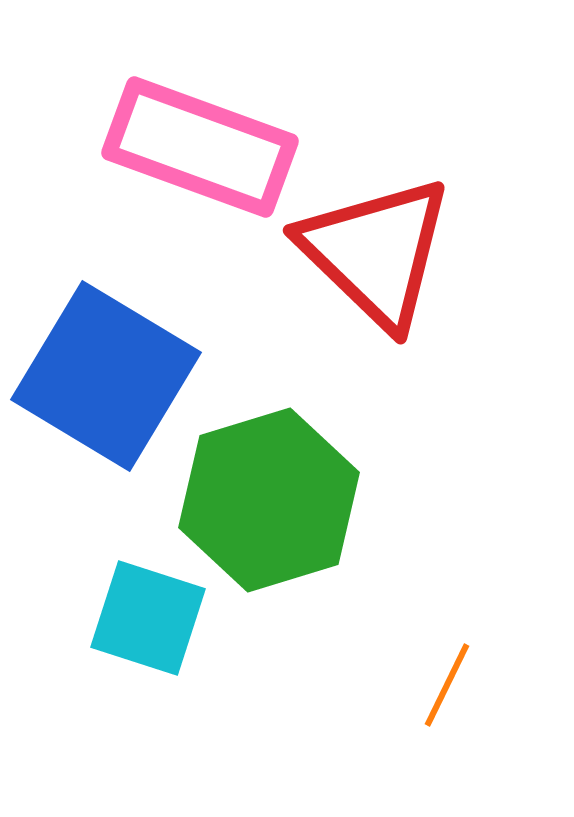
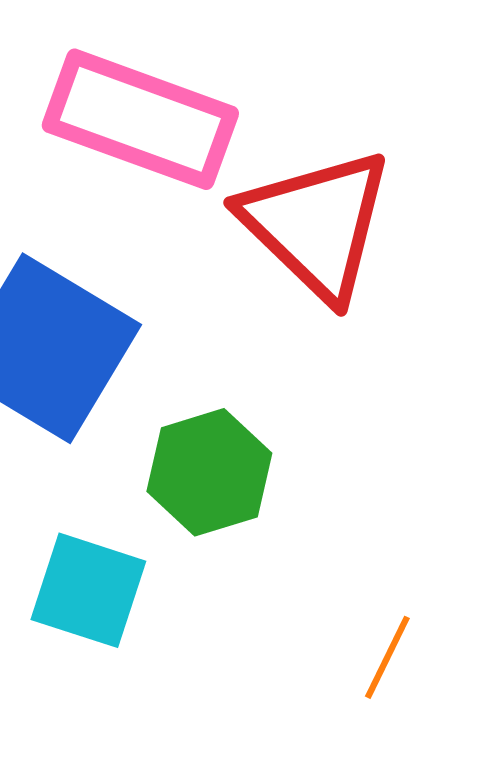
green hexagon: (269, 500) -> (209, 472), size x0.7

